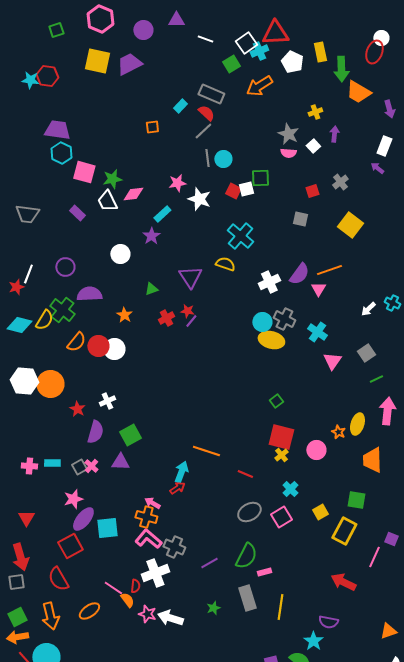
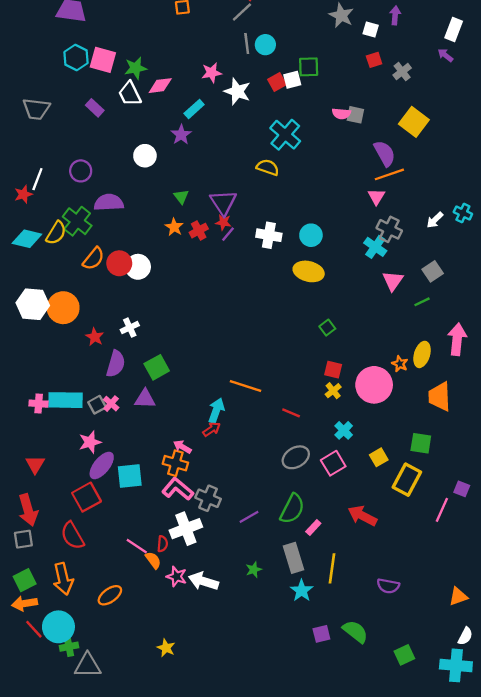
white square: (313, 146) -> (371, 29), turned -32
cyan hexagon: (61, 153) -> (76, 58), moved
pink semicircle: (288, 153) -> (341, 114), moved
red square: (233, 191) -> (277, 82), turned 35
red square: (312, 191) -> (374, 60), moved
purple semicircle: (299, 274) -> (385, 153), moved, turned -65
purple triangle: (190, 277) -> (223, 202), moved
white cross: (269, 282) -> (269, 235), moved, turned 35
green triangle: (151, 289) -> (181, 197), turned -48
orange star: (124, 315) -> (174, 227), moved
gray cross: (284, 319) -> (389, 229), moved
yellow ellipse: (271, 340) -> (309, 271), moved
green line: (376, 379) -> (422, 302), moved
red square: (281, 437) -> (333, 370), size x0.6
pink circle: (316, 450) -> (374, 385), size x1.6
cyan rectangle: (52, 463) -> (65, 400), size x1.8
pink rectangle: (264, 572) -> (313, 527), turned -32
red arrow: (343, 582) -> (362, 516), moved
orange ellipse: (89, 611) -> (110, 595), moved
cyan star: (313, 641) -> (302, 591), moved

